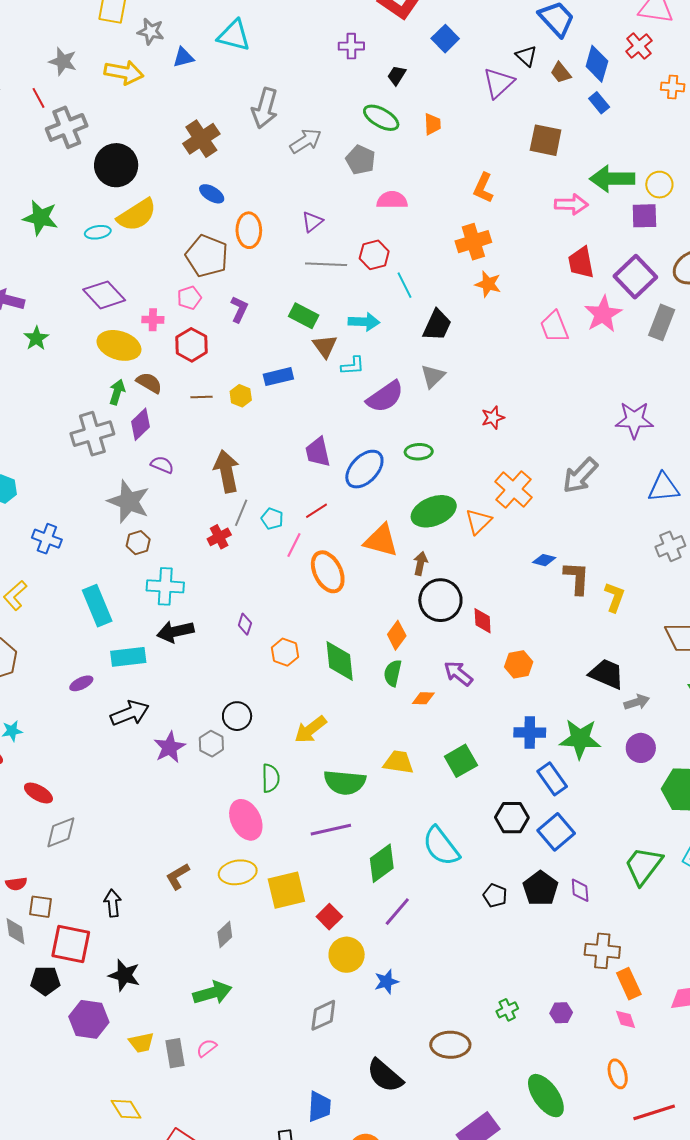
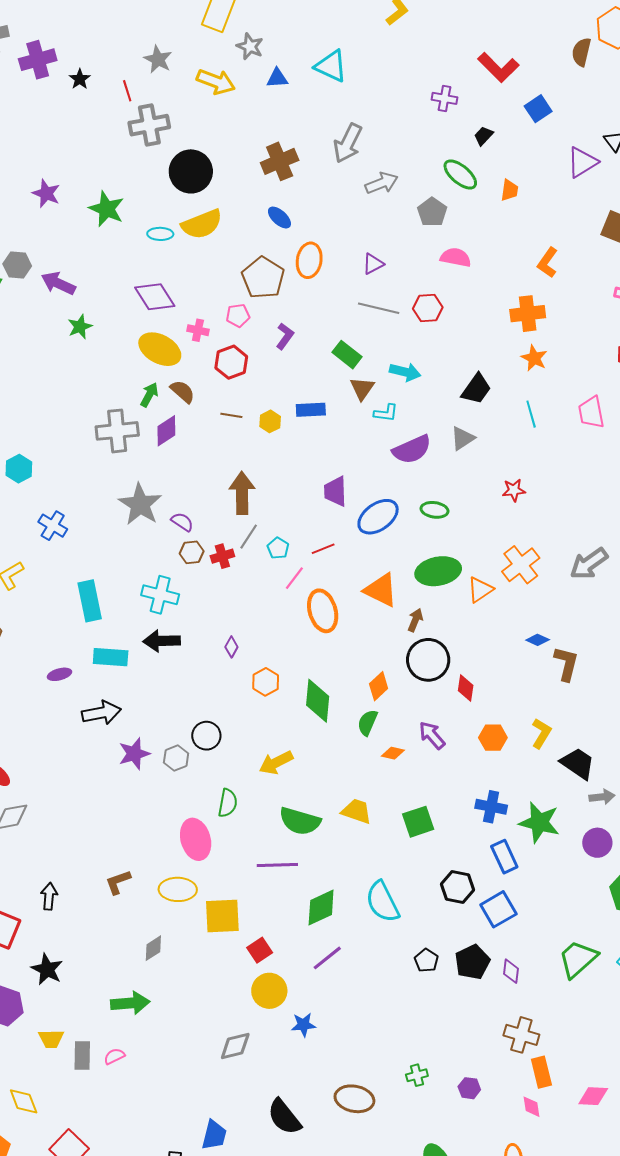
cyan line: (404, 285) -> (531, 414), moved
purple semicircle: (162, 465) -> (182, 522), moved
brown hexagon: (138, 543) -> (192, 552), moved
yellow L-shape: (615, 597) -> (541, 733), moved

